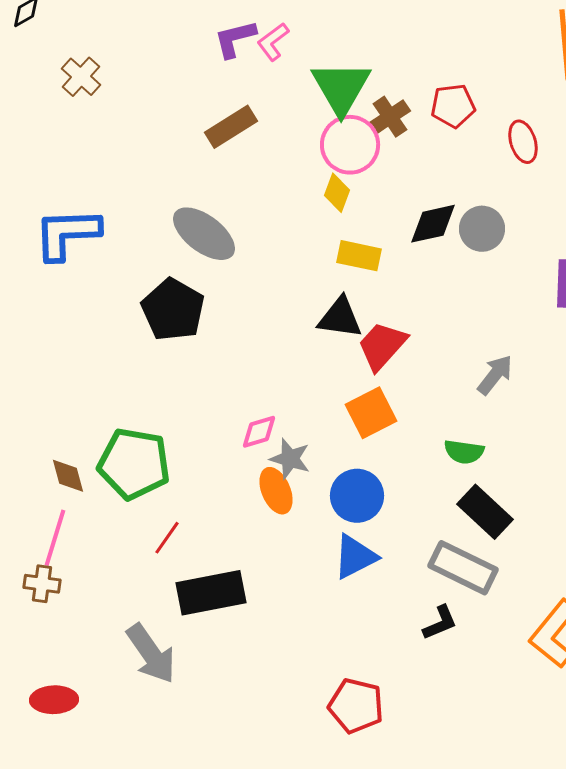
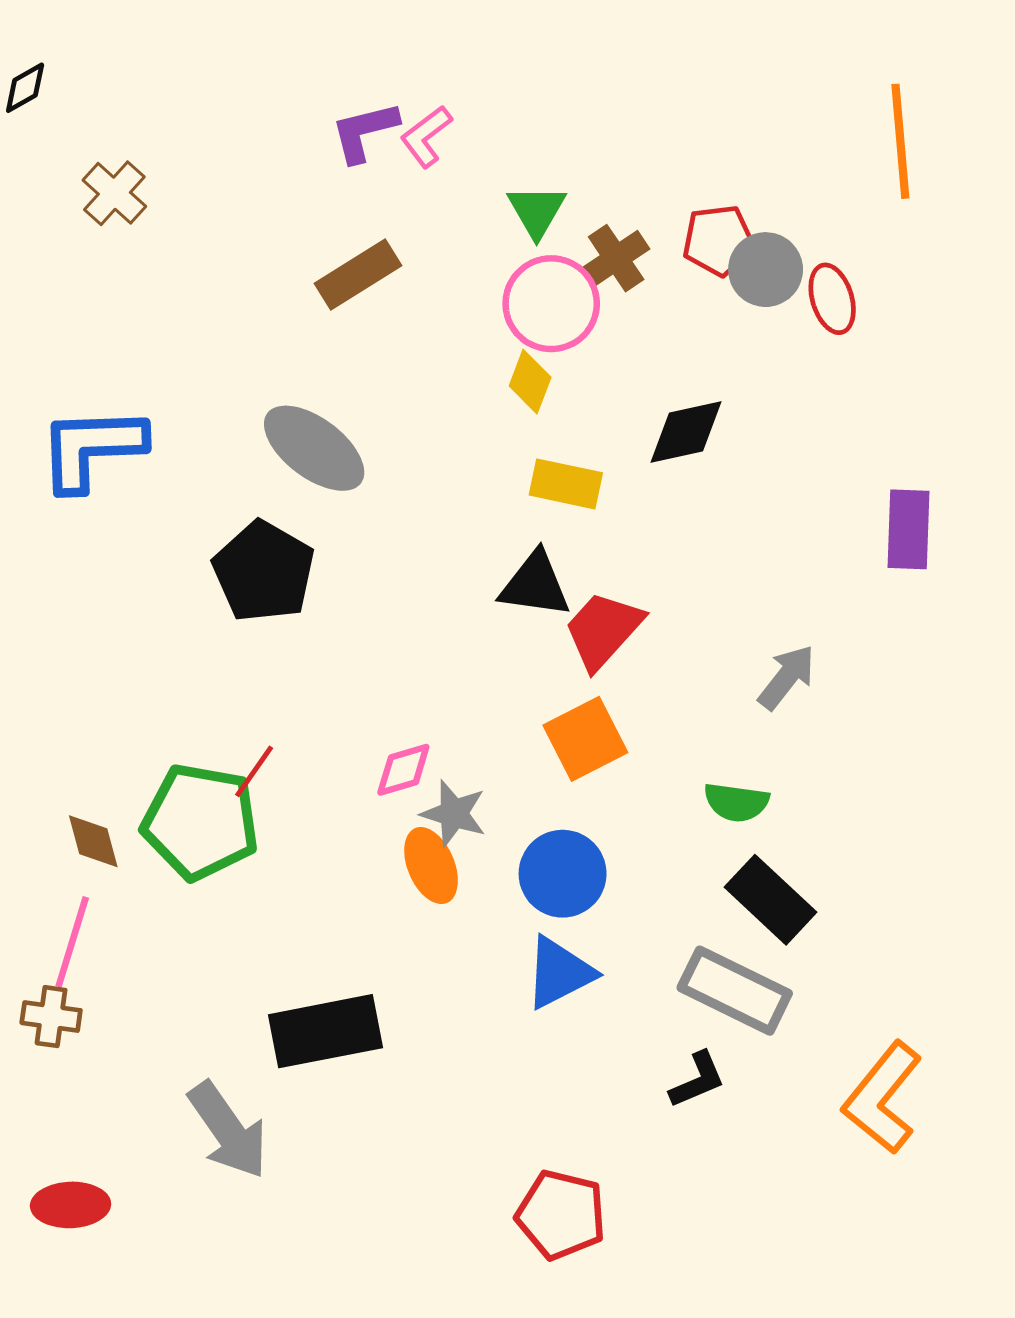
green triangle: (341, 88) -> (537, 211), size x0.6
gray circle: (482, 229) -> (766, 270), moved
red line: (167, 538) -> (254, 771), moved

